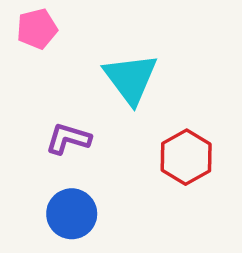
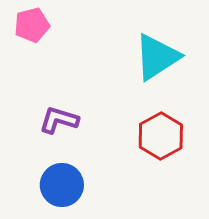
cyan triangle: (131, 79) -> (157, 57), moved, turned 34

